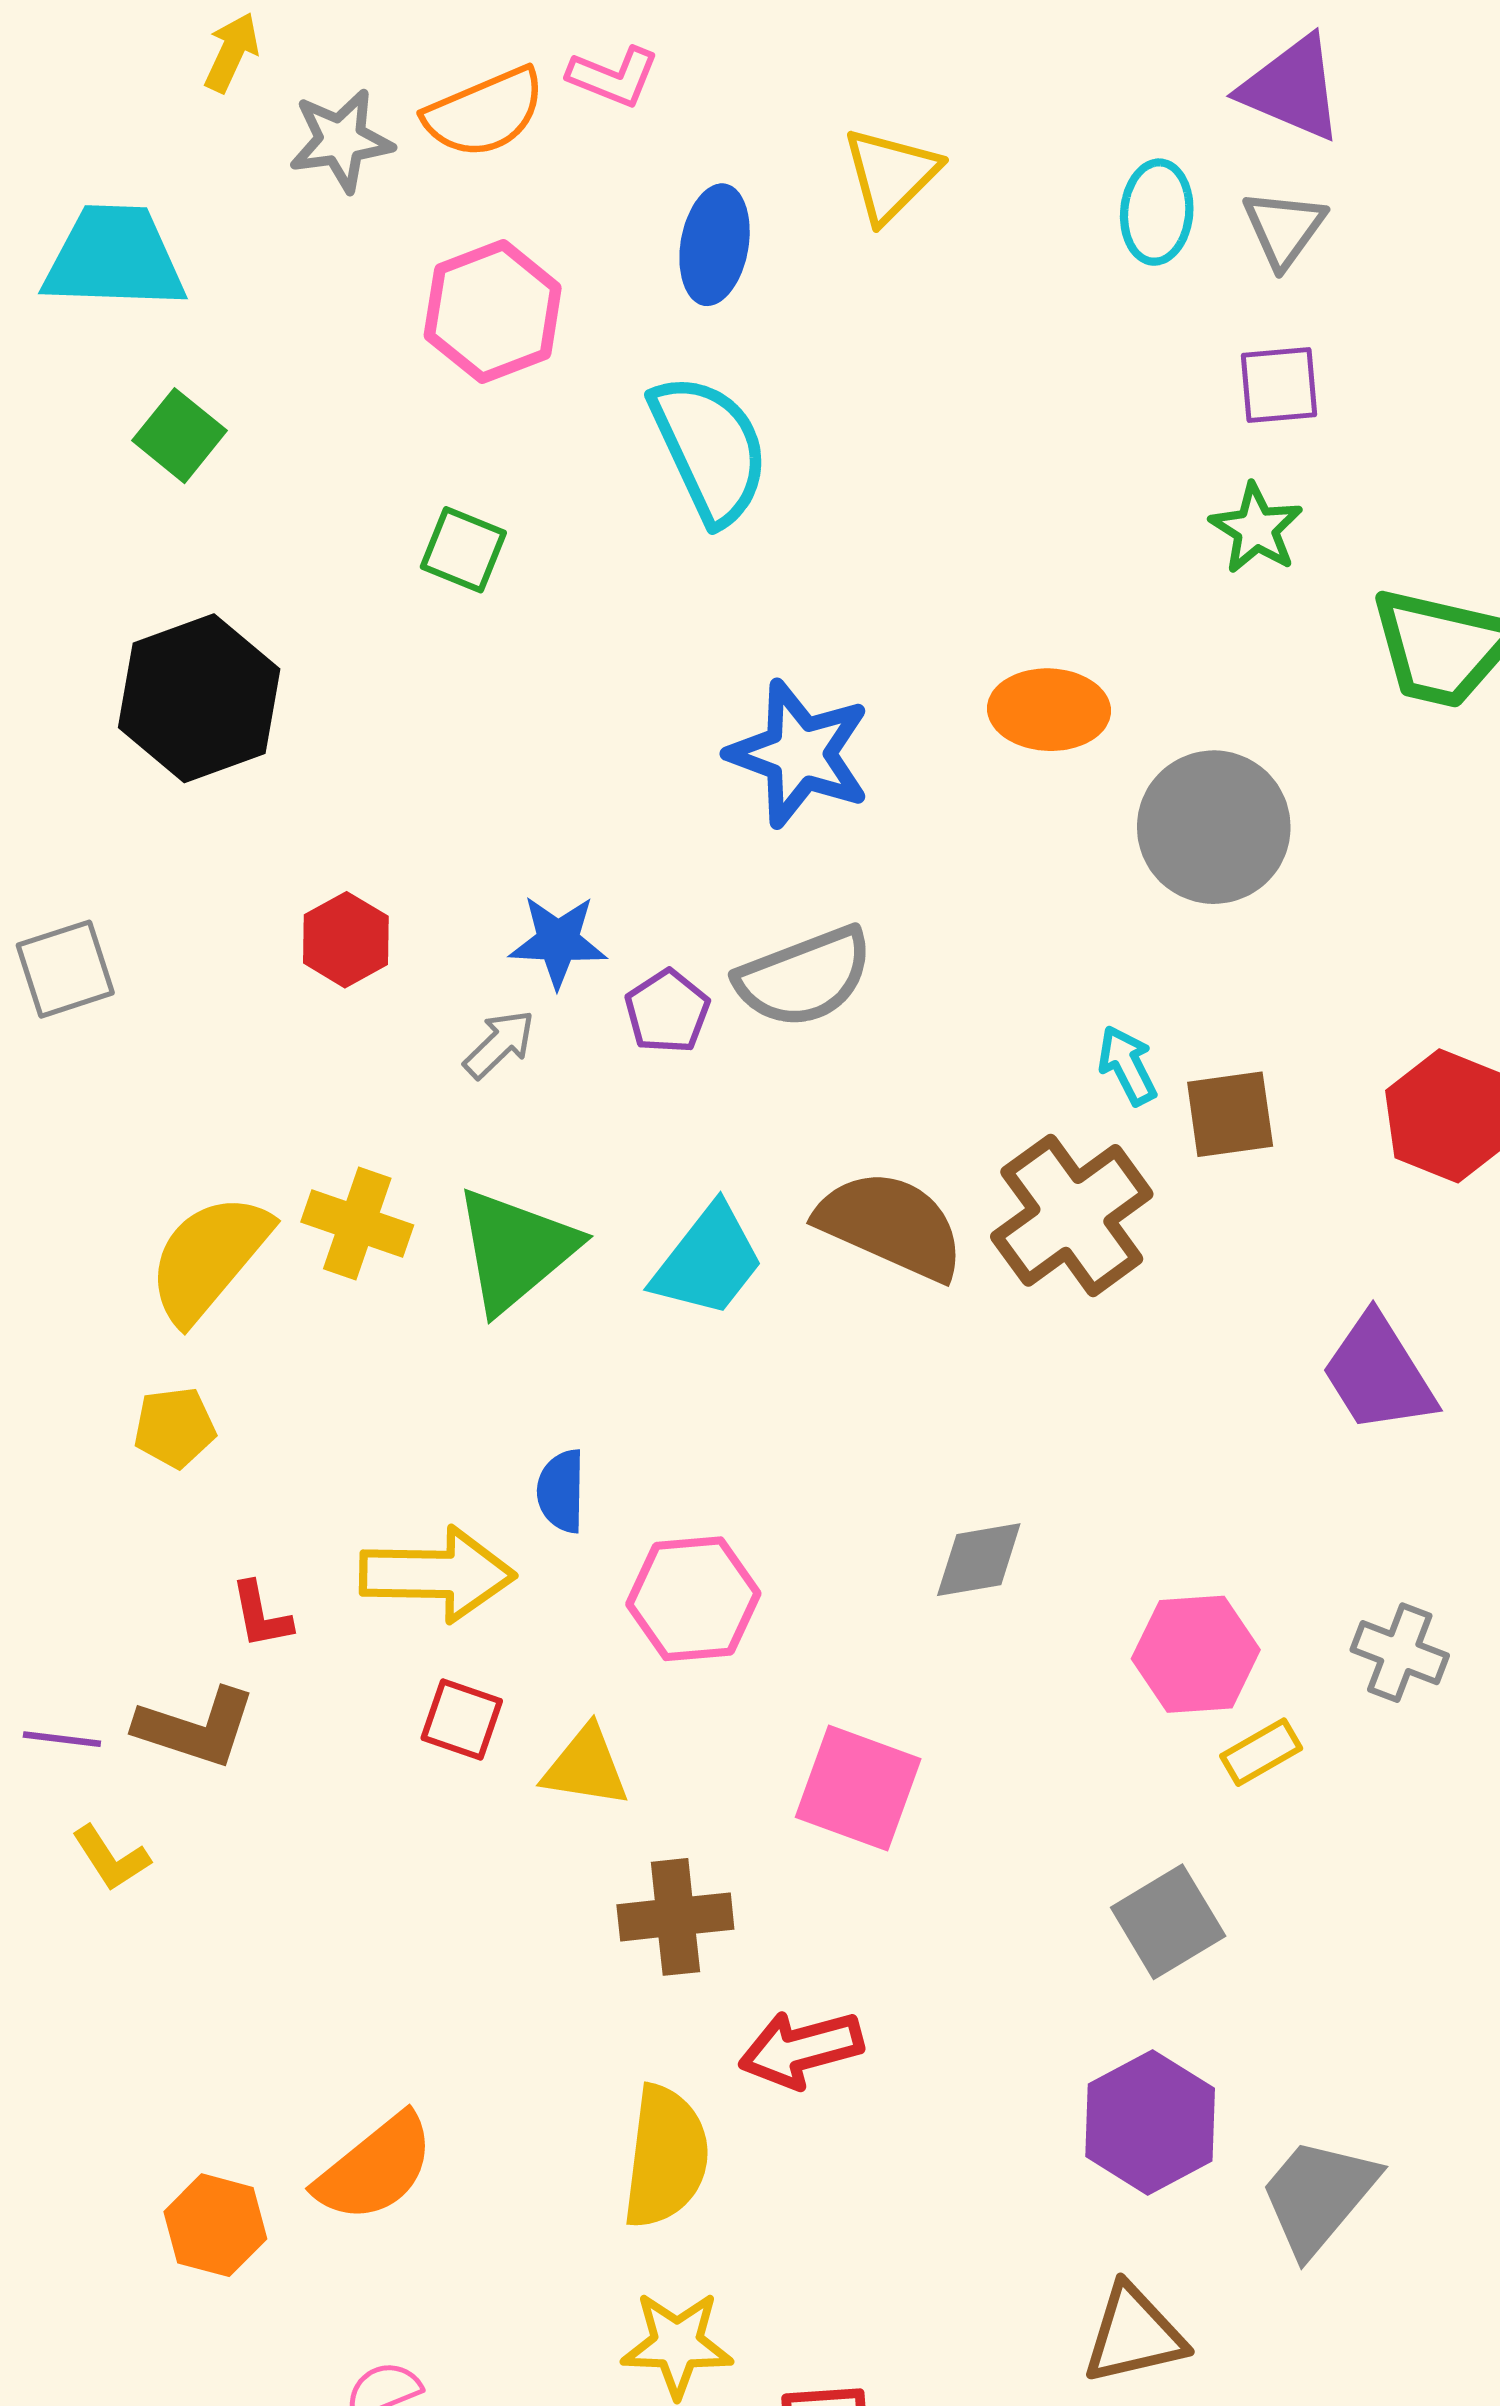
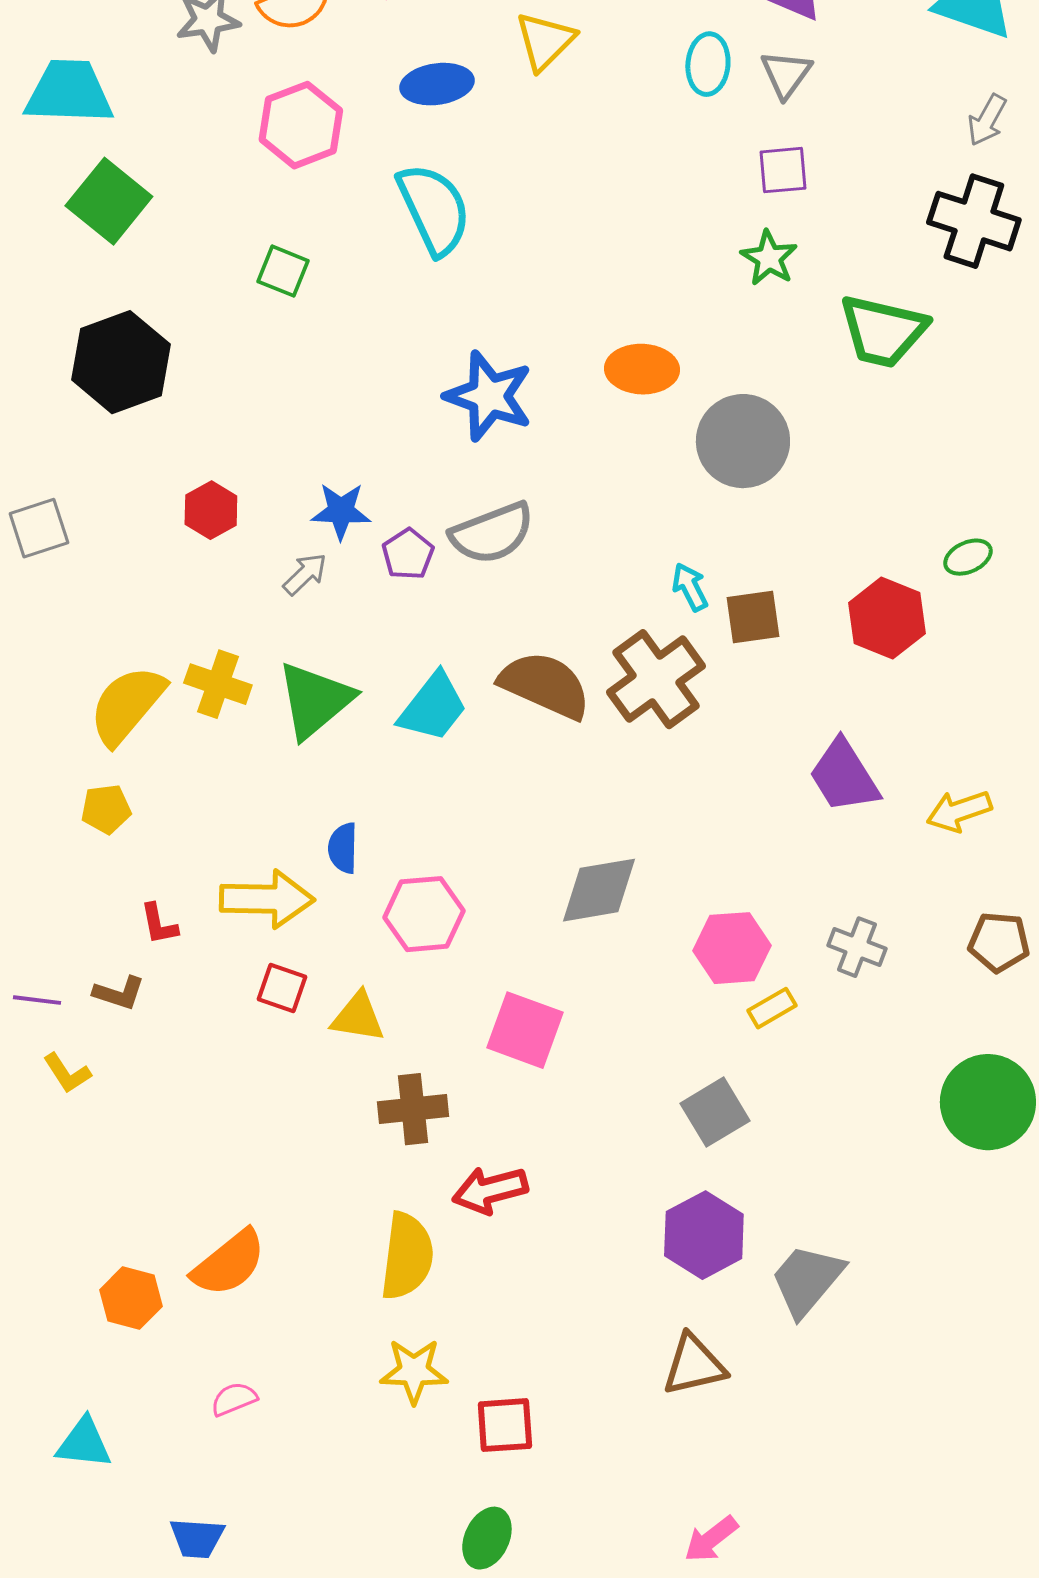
blue ellipse: (715, 245) -> (437, 84), turned 72
green square: (179, 436) -> (109, 201), size x1.5
gray diamond: (979, 1560) -> (599, 890), size x1.4
brown L-shape: (196, 1728) -> (119, 993), size x0.7

